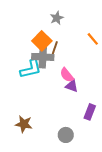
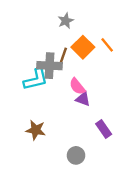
orange square: (42, 41) -> (83, 47), moved
purple rectangle: (90, 112) -> (104, 129), turned -56
brown star: (24, 124) -> (36, 130), moved

